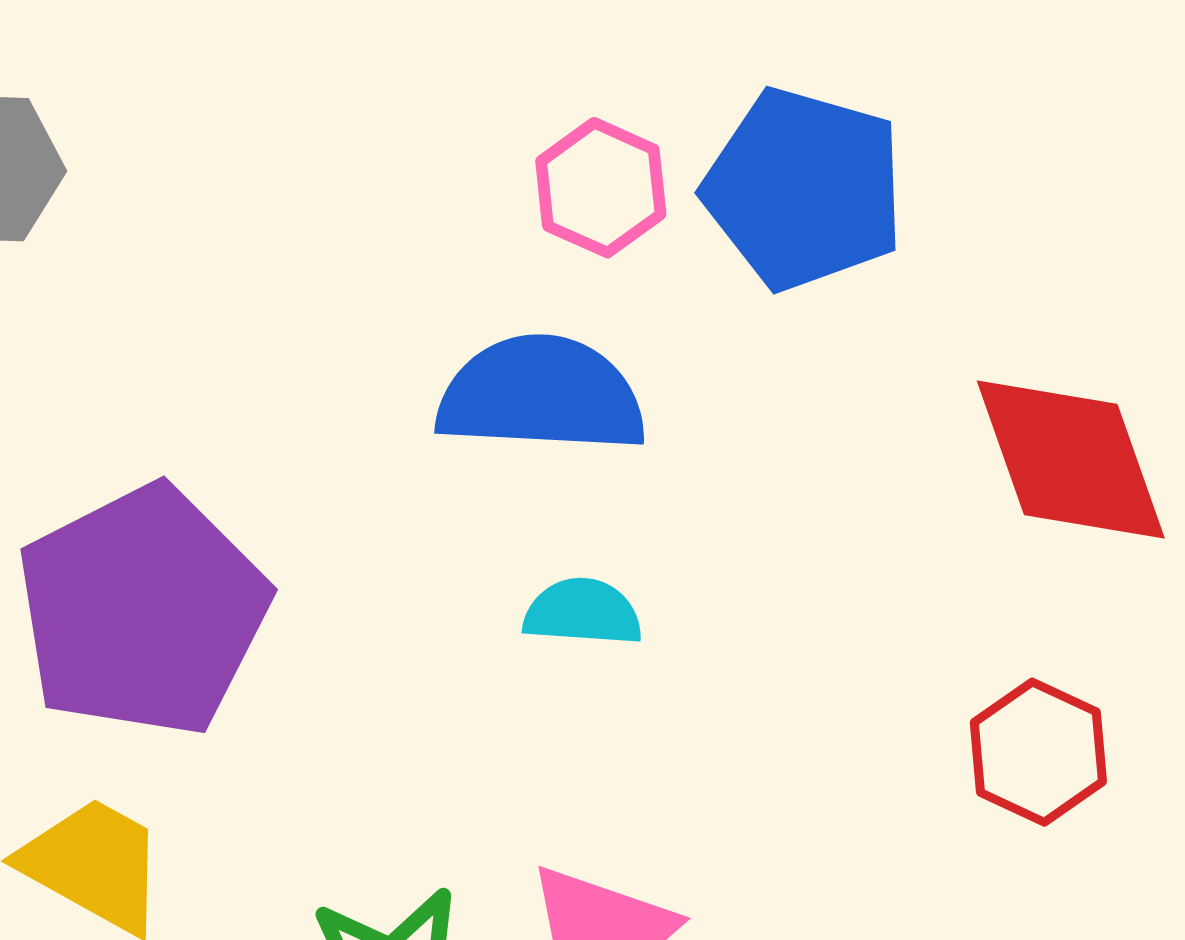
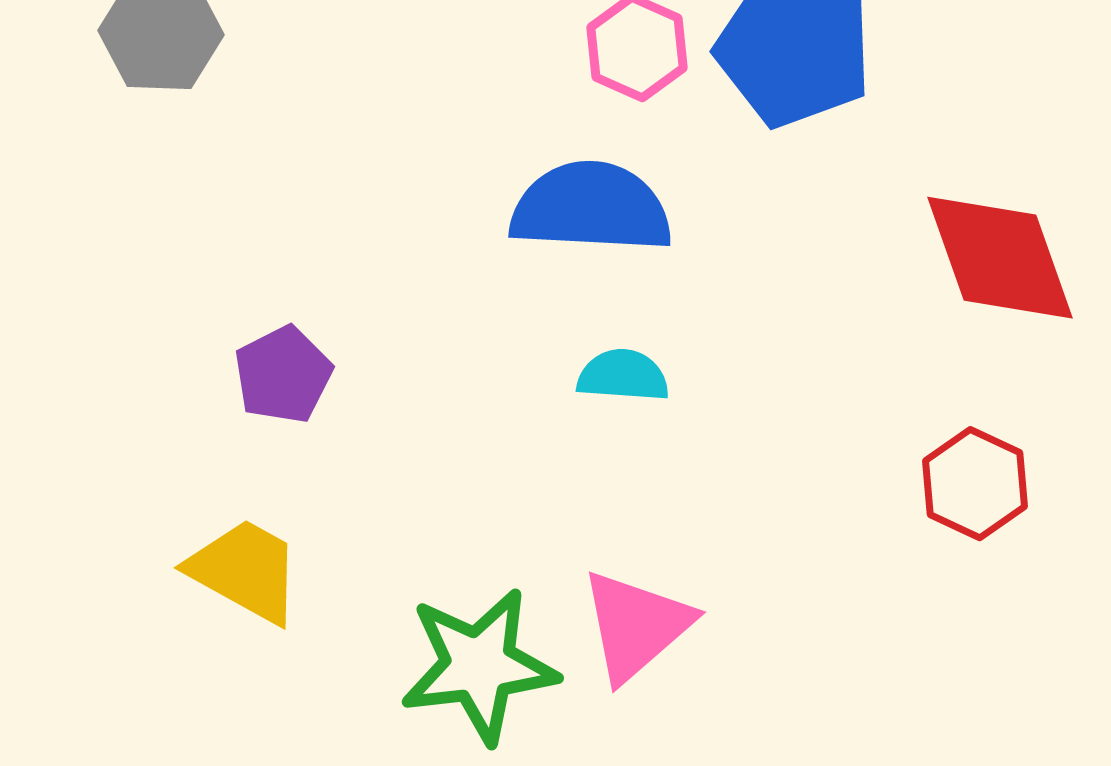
purple pentagon: (143, 611) -> (283, 375), size x0.5

